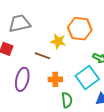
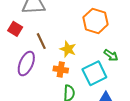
yellow star: (58, 41) -> (68, 49), moved
brown line: (43, 56) -> (41, 41), moved, turned 35

